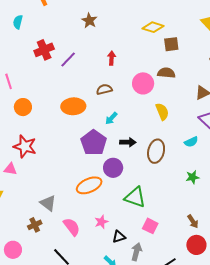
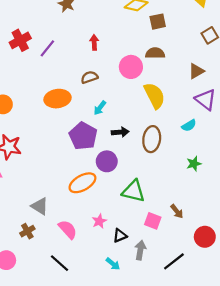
yellow semicircle: (162, 112) -> (154, 96), size x1.4
brown arrow: (193, 221) -> (177, 211), moved

